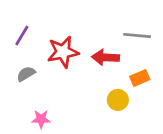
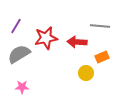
gray semicircle: (26, 74) -> (19, 54), size x1.6
pink star: (41, 119) -> (22, 87), moved

